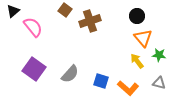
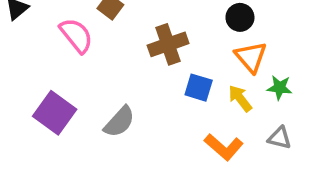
brown cross: (90, 21) -> (168, 44), moved
pink semicircle: (33, 27) -> (76, 35), moved
blue square: (101, 81) -> (199, 88), moved

